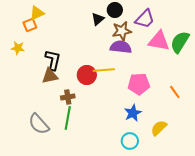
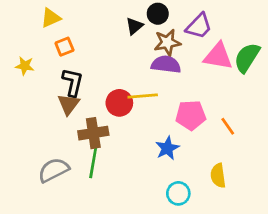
orange square: (30, 25) -> (64, 47), moved
brown triangle: (50, 76) -> (69, 104), turned -42
orange line: (175, 92) -> (228, 126), moved
brown cross: (68, 97) -> (93, 133), size x1.5
blue star: (133, 113) -> (167, 148), moved
gray semicircle: (39, 124) -> (53, 170), turned 105
yellow semicircle: (159, 128) -> (218, 176), turned -54

